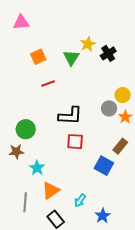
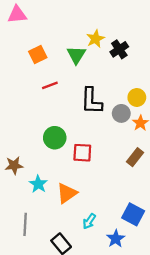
black L-shape: (70, 116) -> (91, 101), moved, turned 90
green circle: (26, 129) -> (55, 138), moved
blue square: (104, 166) -> (133, 214), moved
orange triangle: (51, 190) -> (67, 193), moved

